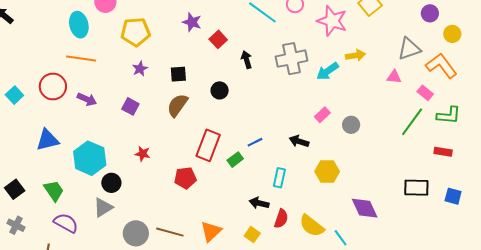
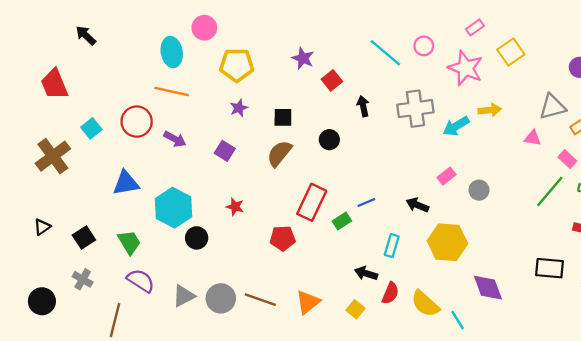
yellow hexagon: (327, 172) -> (447, 242), size x1.4
gray triangle: (103, 207) -> (184, 296), moved

